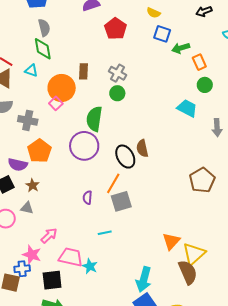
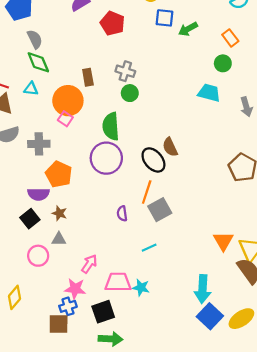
orange rectangle: (199, 62) -> (230, 38), moved

